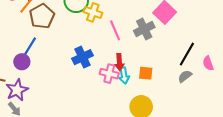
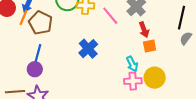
red arrow: (119, 62) -> (144, 30), moved
pink cross: (109, 74) -> (133, 81), moved
cyan arrow: (124, 76) -> (132, 64), moved

